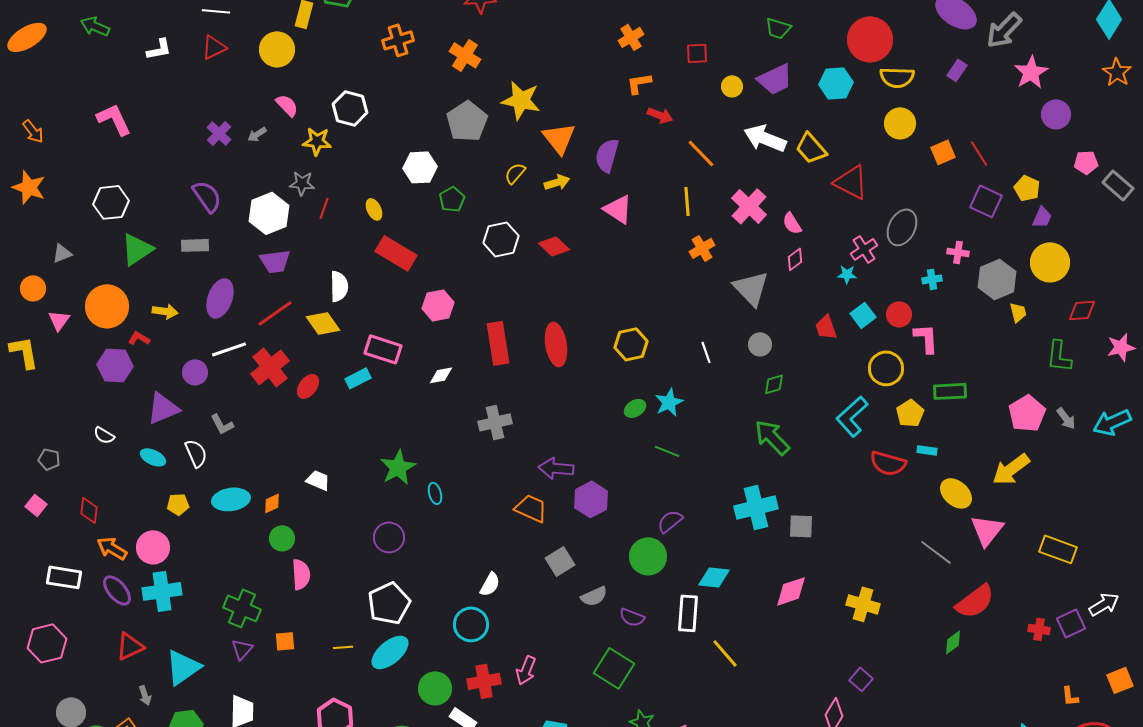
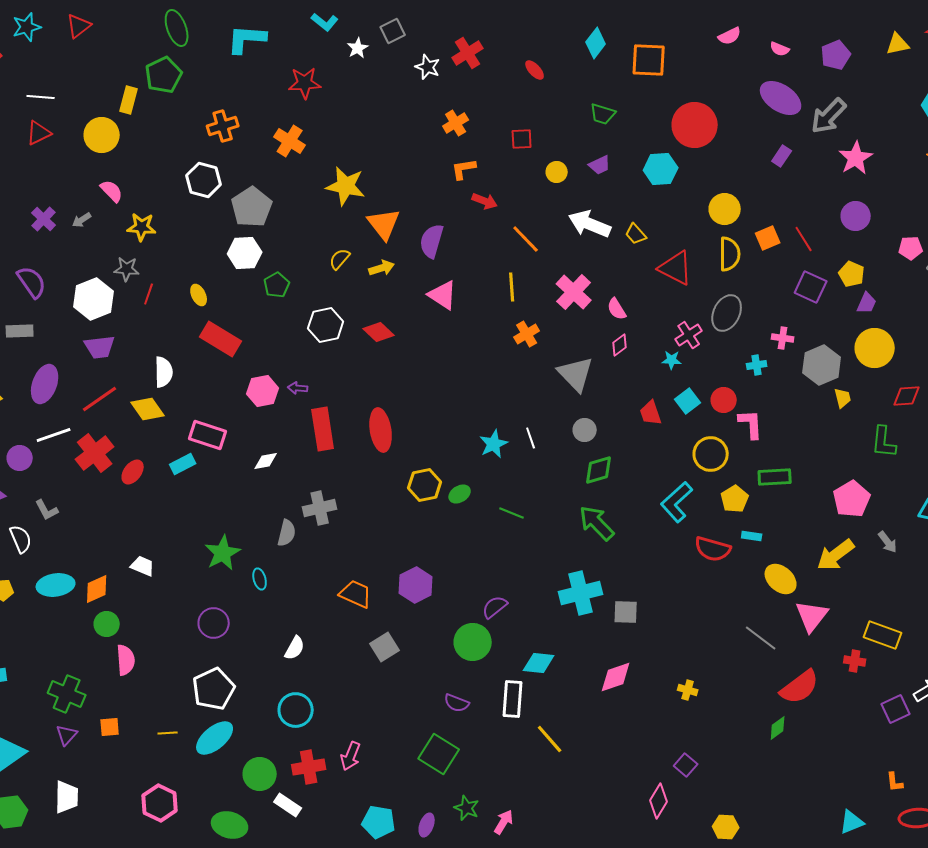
yellow semicircle: (897, 77) -> (730, 254), moved, turned -92
purple trapezoid: (775, 79) -> (600, 165), size x0.6
white hexagon: (350, 108) -> (204, 180), moved
purple circle: (1056, 114) -> (856, 216), moved
gray pentagon: (467, 121) -> (252, 207), moved
yellow trapezoid: (811, 148) -> (636, 234), size x0.7
yellow hexagon: (631, 344) -> (425, 485), moved
green diamond: (774, 384) -> (599, 470), size x1.4
cyan star: (669, 402) -> (494, 444), moved
gray arrow: (1066, 418) -> (888, 542), moved
green line: (667, 451) -> (512, 513), moved
purple arrow: (556, 468) -> (298, 388), moved, size x0.6
orange diamond: (272, 503) -> (97, 589), size x1.4
white semicircle: (490, 584) -> (295, 648), moved
gray semicircle: (594, 596) -> (287, 533), moved, turned -52
yellow cross: (863, 604) -> (688, 690), size x0.6
red cross: (1039, 629) -> (855, 661), moved

